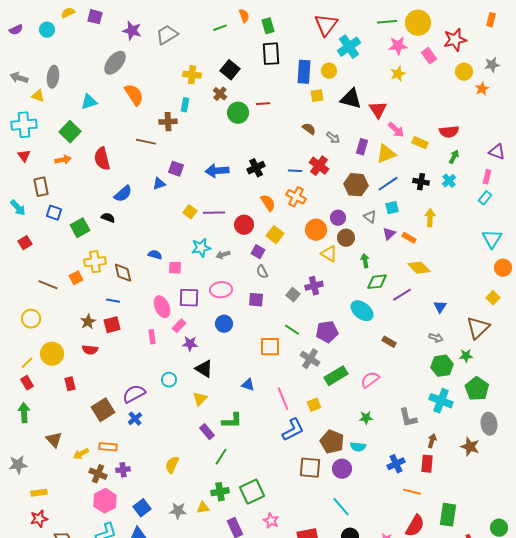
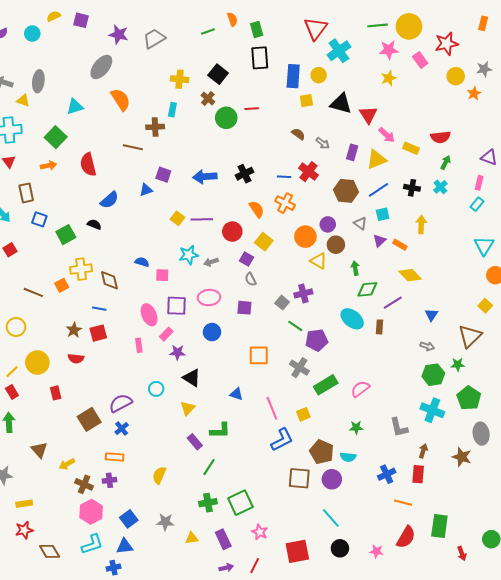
green line: (292, 330) -> (295, 326), moved
brown rectangle: (389, 342) -> (380, 327), moved, turned 64
orange rectangle: (108, 447) -> (115, 457), moved
yellow triangle: (203, 508) -> (192, 538), moved

